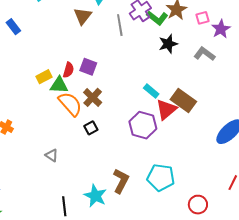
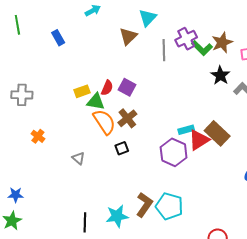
black star: (168, 44) -> (220, 75), moved, turned -30
cyan rectangle: (151, 91) -> (186, 130), moved, turned -63
gray triangle: (52, 155) -> (78, 158), moved
cyan pentagon: (161, 177) -> (169, 206), moved
cyan star: (95, 196) -> (117, 216), turned 30

